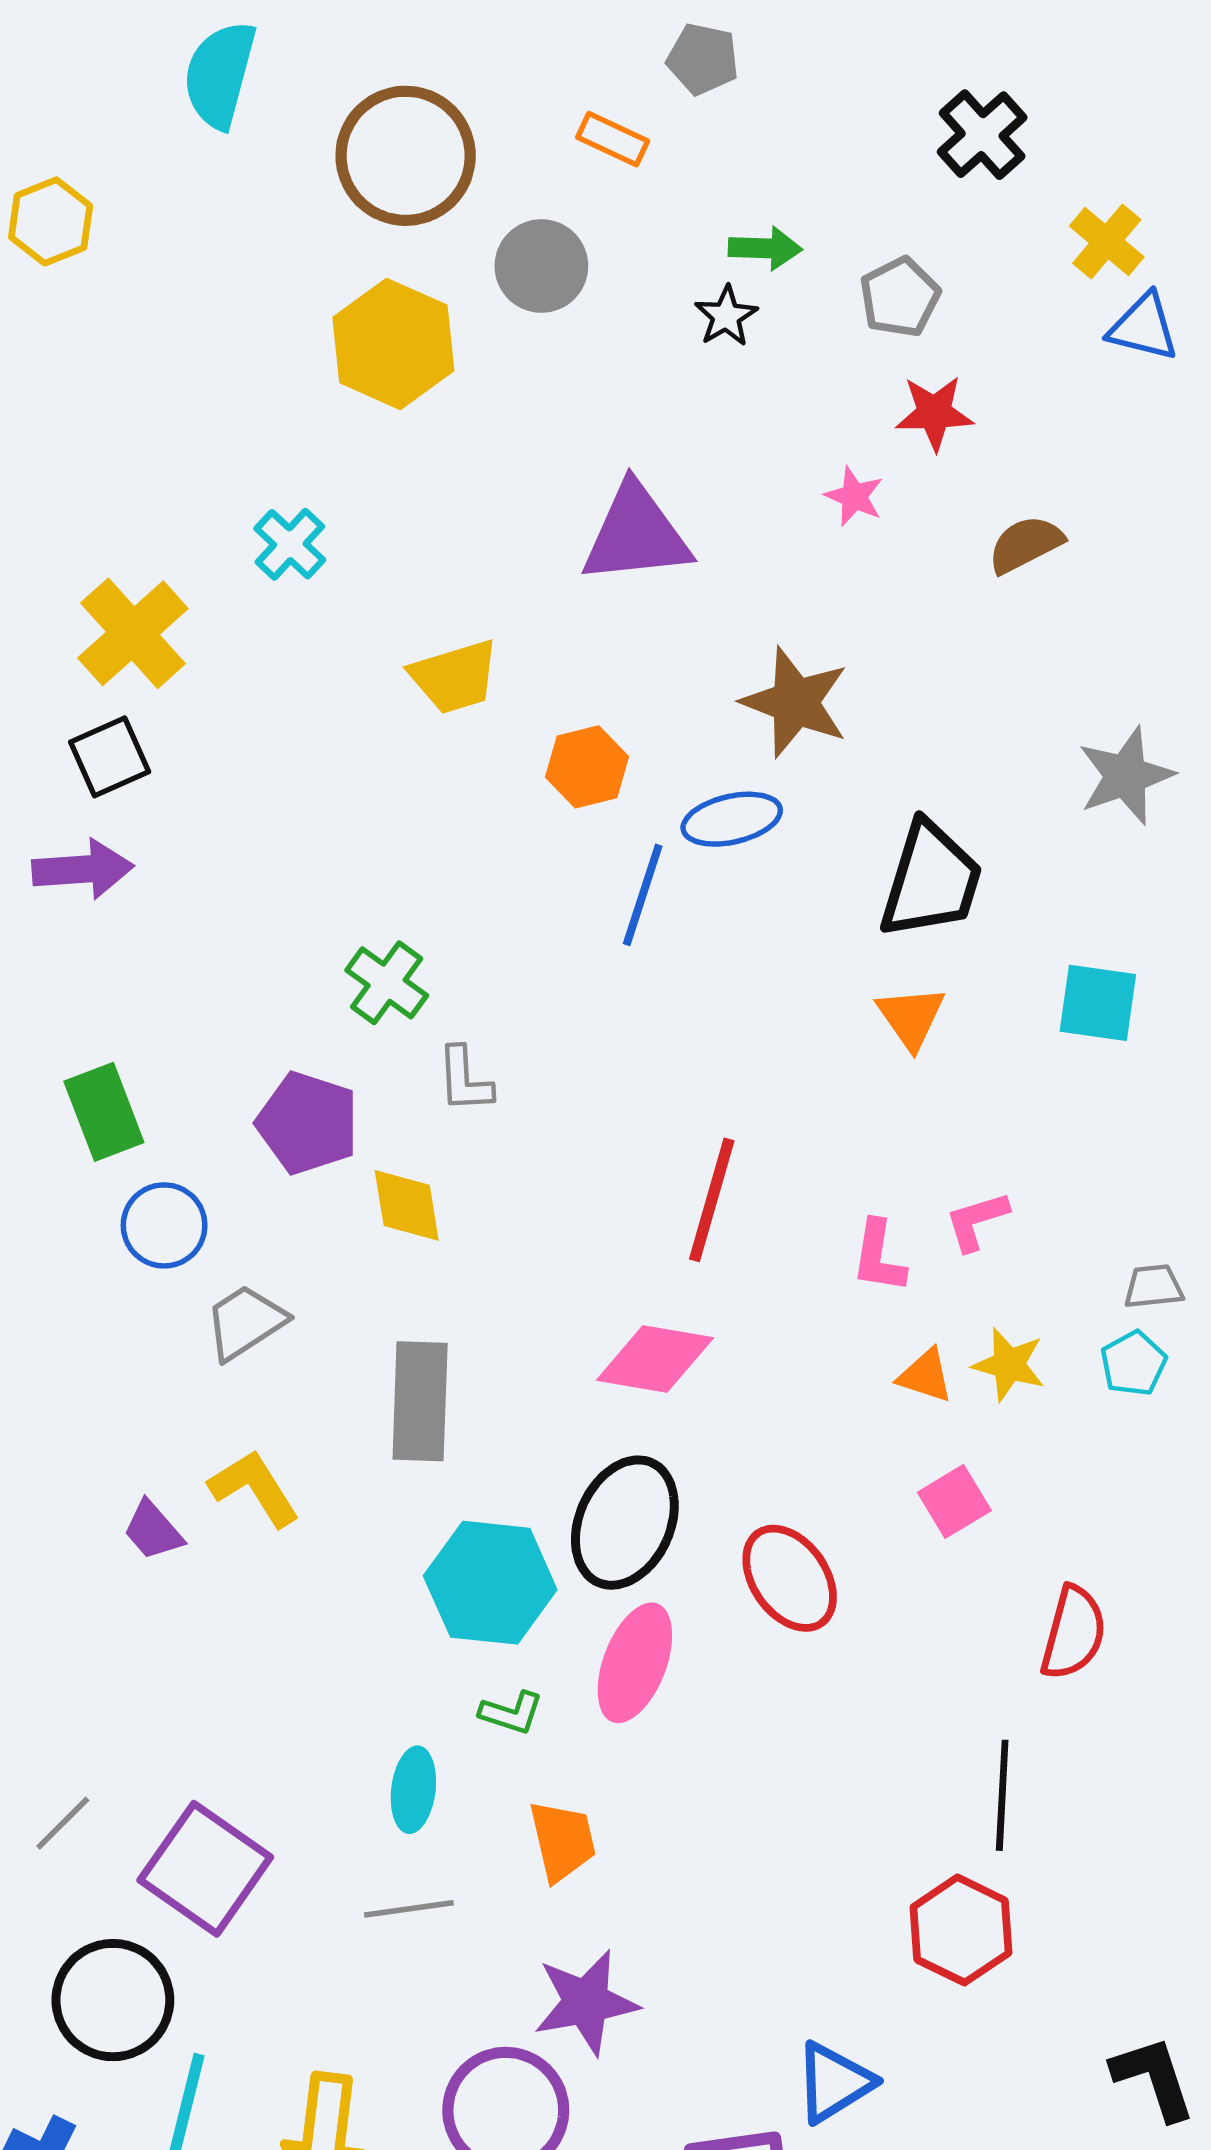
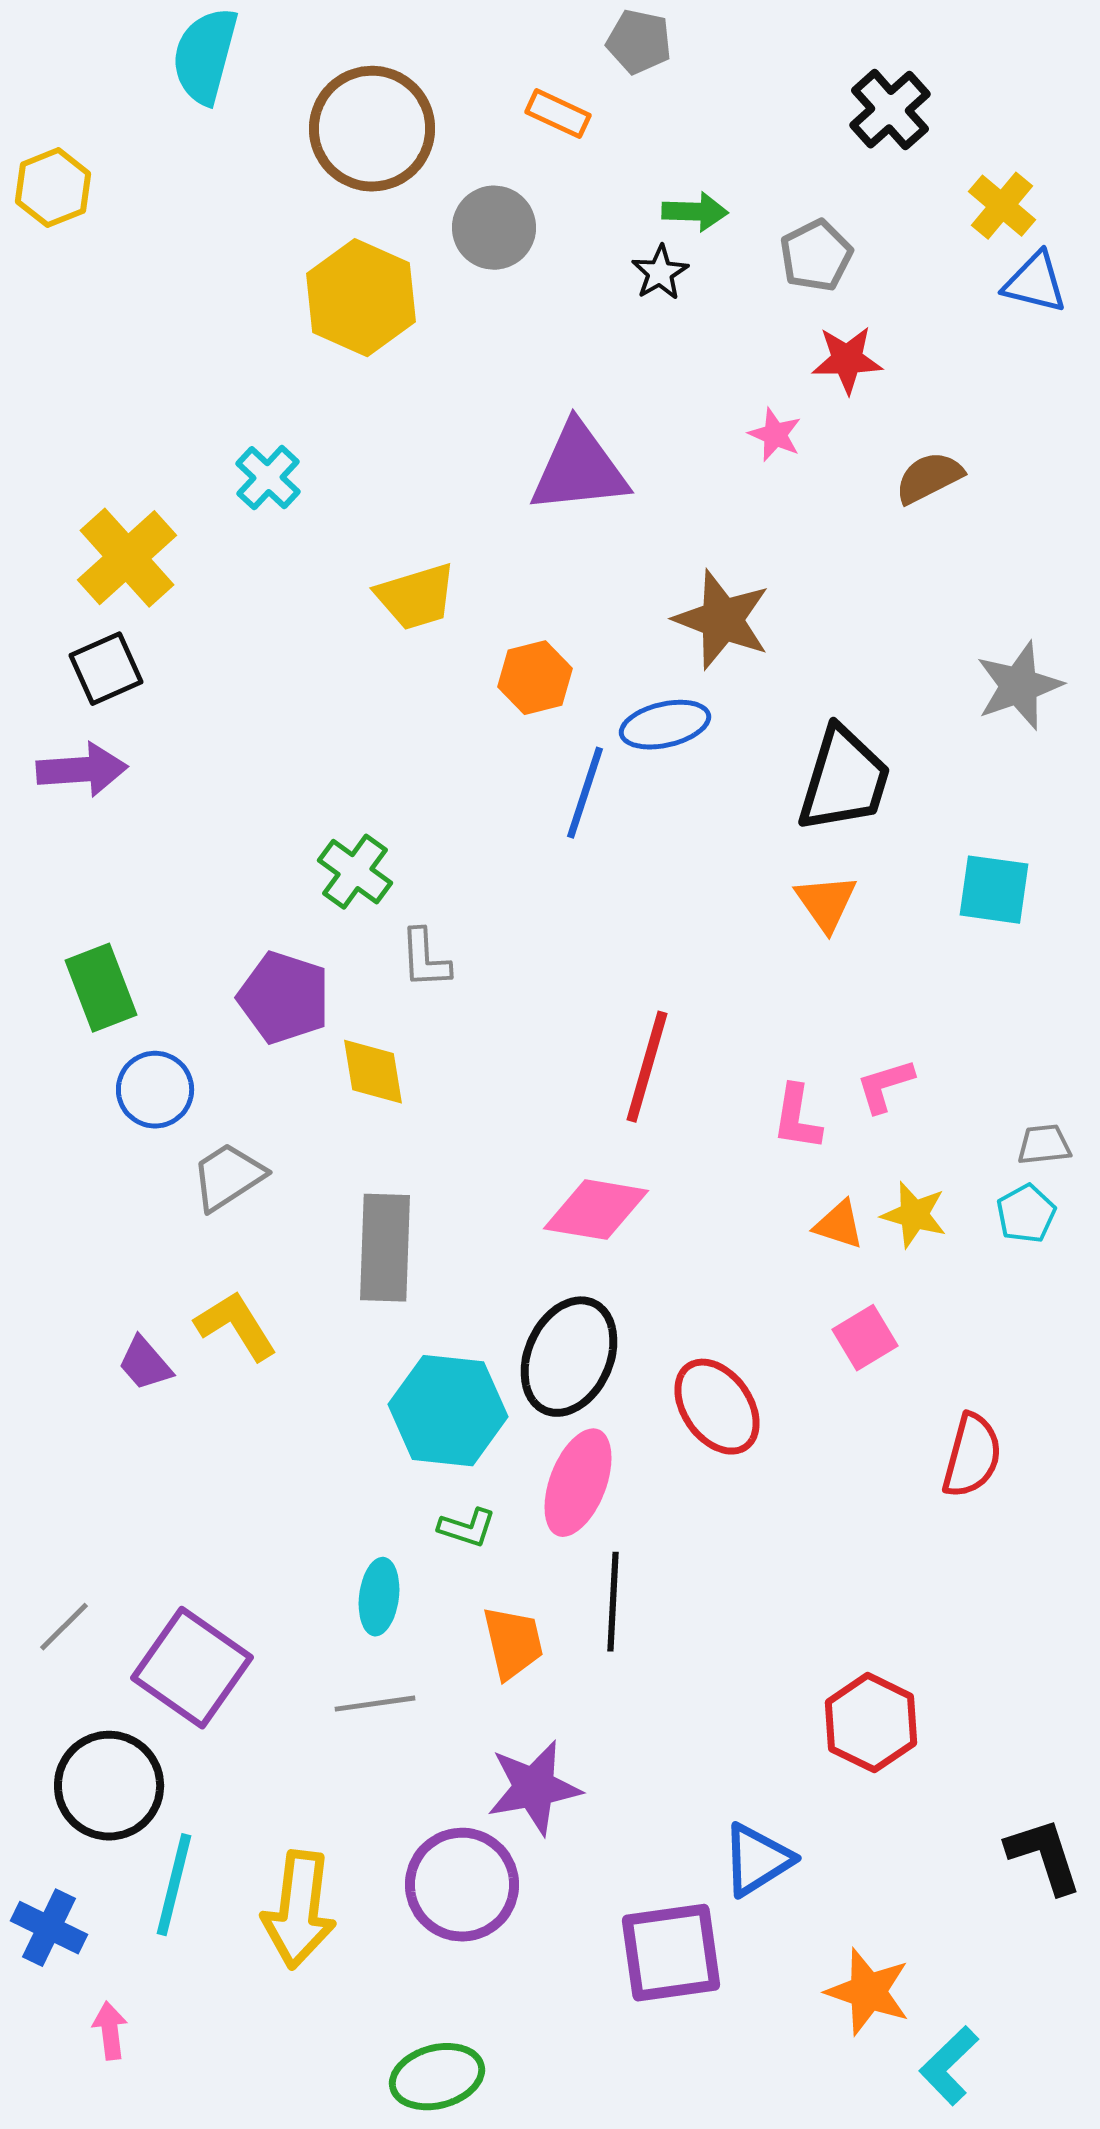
black line: (1002, 1795) -> (613, 1602), moved

